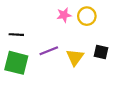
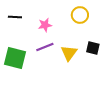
pink star: (64, 15) -> (45, 25), moved
black line: (16, 35) -> (15, 17), moved

